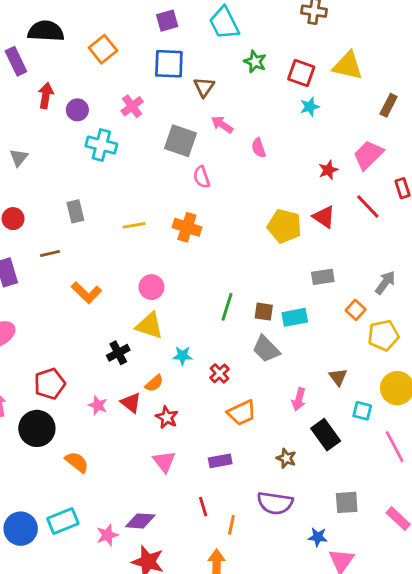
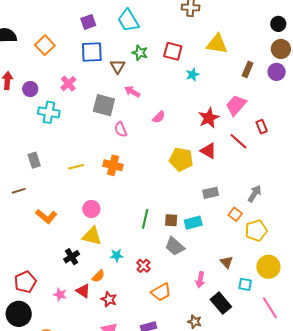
green star: (255, 62) -> (140, 53), moved
red square: (301, 73) -> (173, 51), moved
pink semicircle: (259, 148) -> (159, 117), moved, turned -112
red star: (328, 170) -> (209, 118), size x1.5

